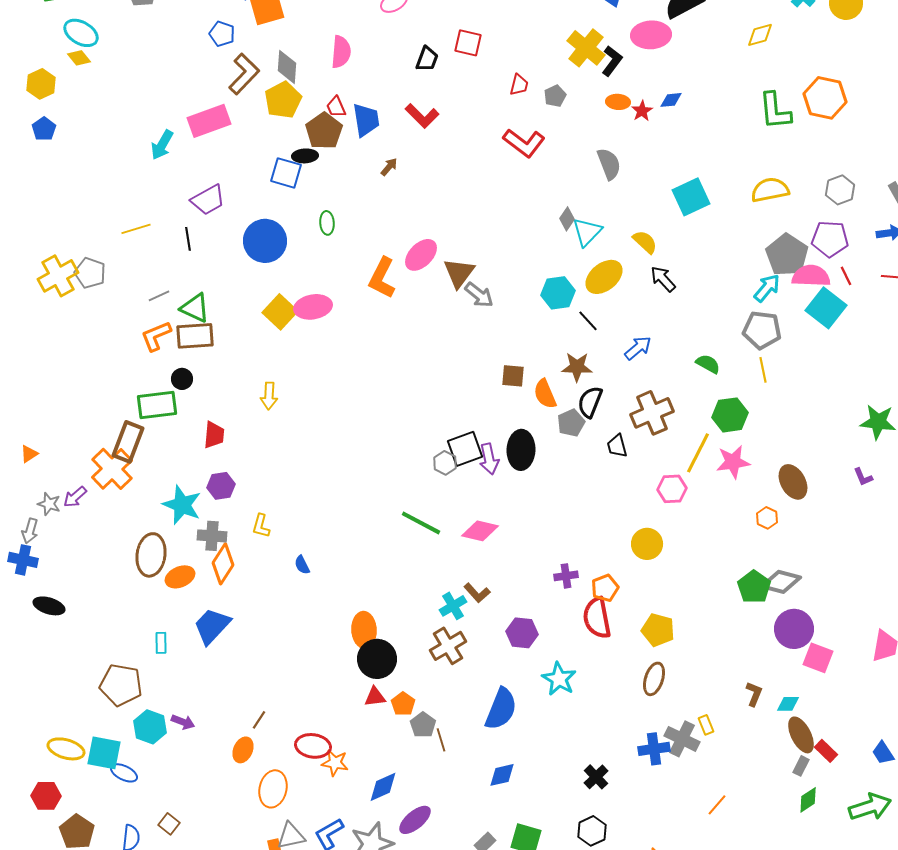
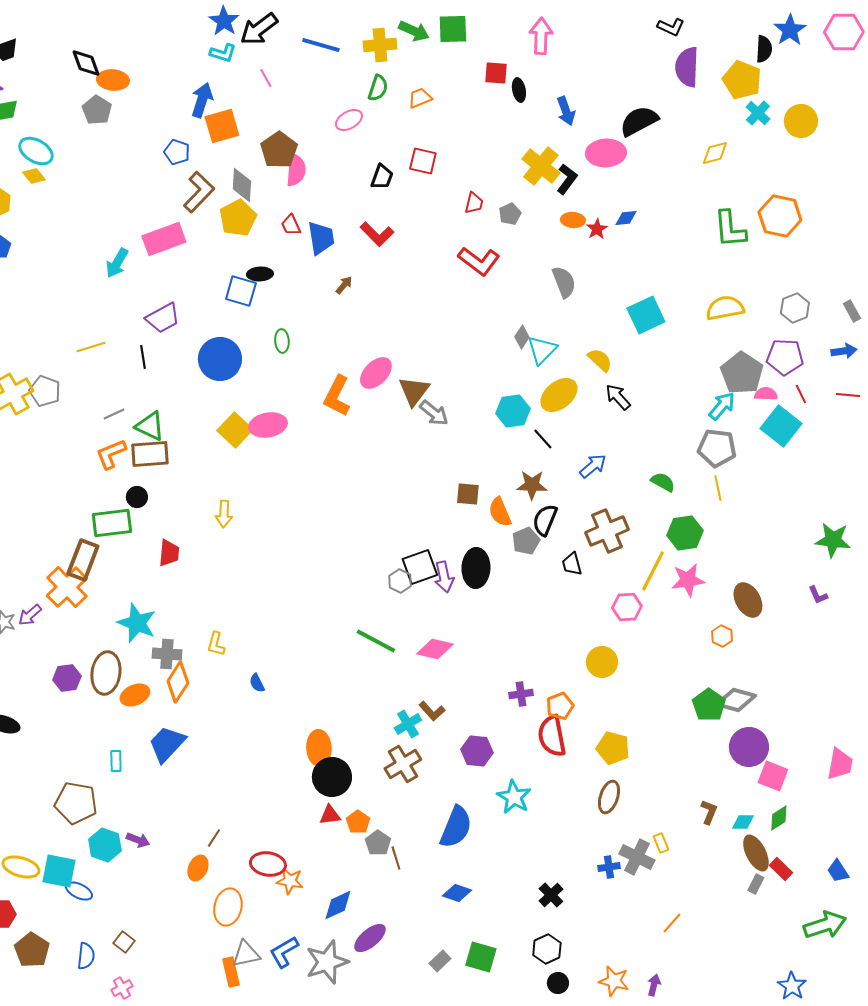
brown pentagon: (324, 131) -> (279, 150), moved
pink semicircle: (811, 276) -> (766, 394), size x0.6
purple hexagon: (221, 486) -> (67, 678), moved
blue cross: (654, 749) -> (609, 867), size x0.7
blue diamond: (502, 775) -> (457, 893), turned 32
green diamond: (808, 800) -> (779, 818), moved

